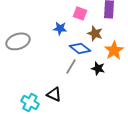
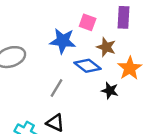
blue star: (60, 28) -> (63, 41), size x1.5
gray line: (71, 66) -> (57, 88), moved

